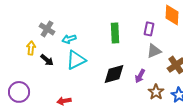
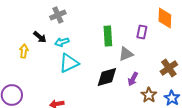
gray cross: (47, 29) -> (58, 15), moved, turned 35
gray triangle: (154, 51) -> (126, 54), moved
black arrow: (47, 60) -> (40, 37), moved

